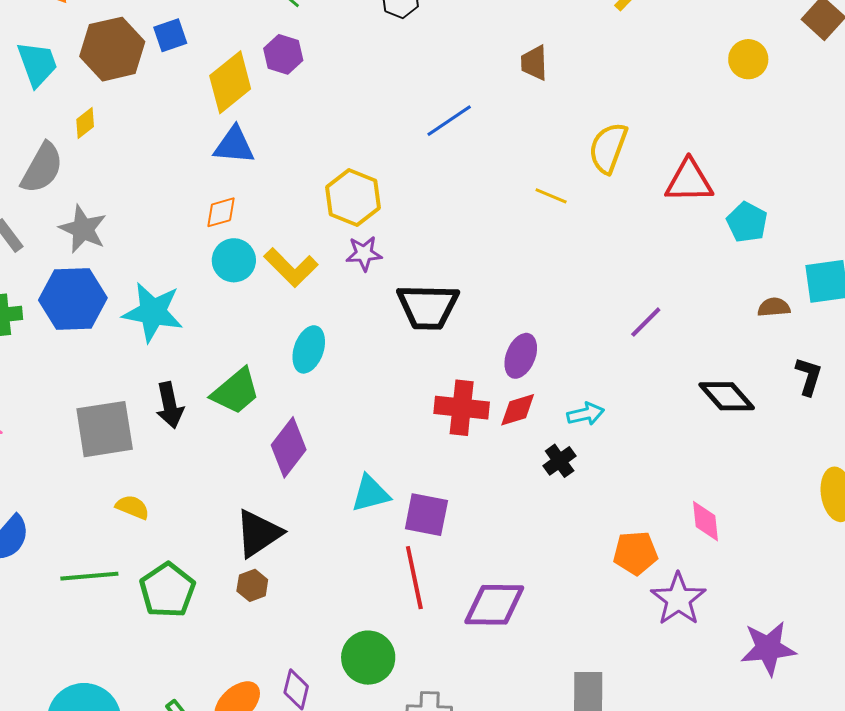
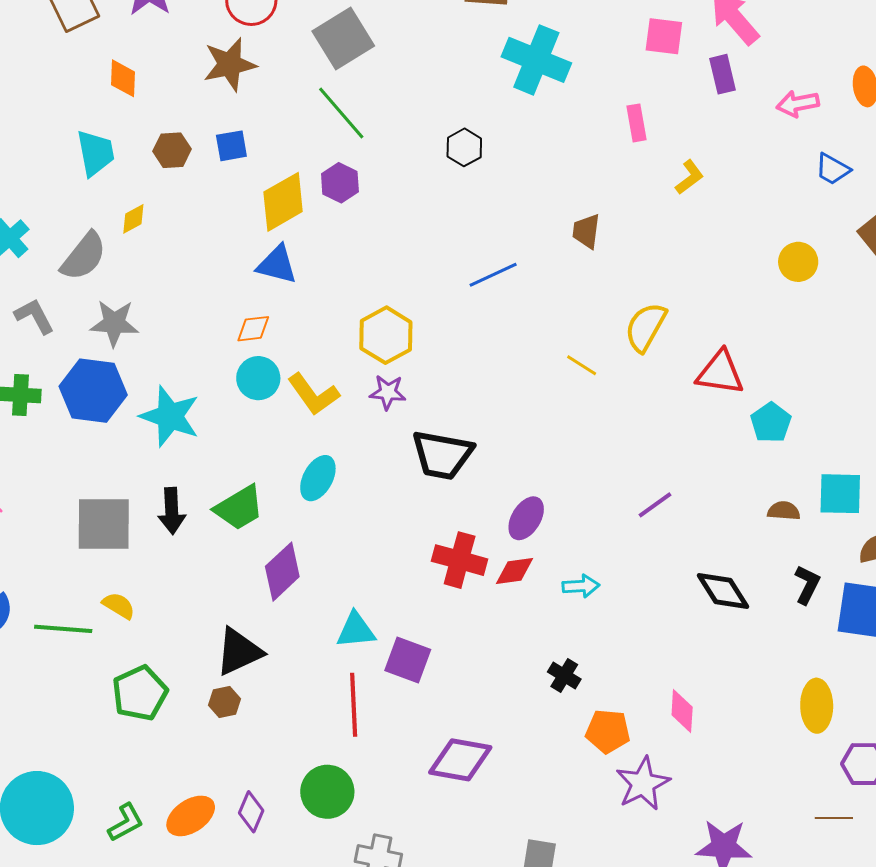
brown hexagon: (112, 49) -> (172, 150), size x0.6
gray star: (83, 229) -> (114, 323), turned -30
black cross: (560, 461) -> (564, 676), moved, turned -32
green line: (89, 576) -> (63, 629), moved
red line: (414, 578) -> (354, 705), moved

